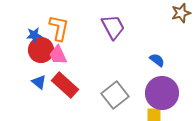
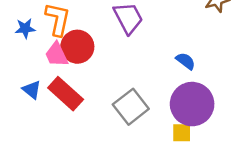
red circle: (41, 50) -> (77, 47), moved

